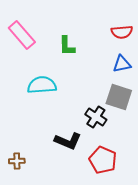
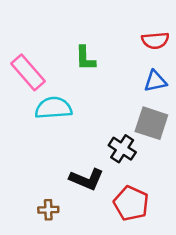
pink rectangle: (22, 35) -> (28, 72), moved
brown cross: (17, 161) -> (48, 210), moved

